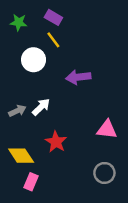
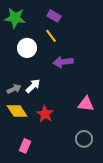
purple rectangle: (53, 17) -> (54, 16), moved
green star: (19, 22) -> (15, 18), size x1.5
yellow line: (53, 40) -> (51, 36), moved
yellow diamond: (21, 156) -> (17, 111), moved

